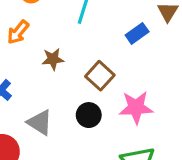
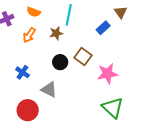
brown star: (53, 59) -> (56, 33), moved
black circle: (89, 115) -> (60, 62), moved

